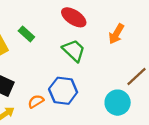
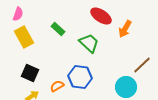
red ellipse: (74, 17) -> (101, 16), moved
green rectangle: (26, 34) -> (58, 29), moved

